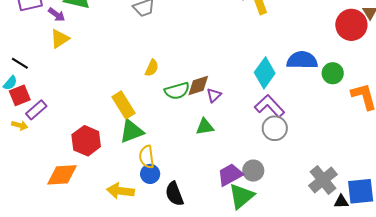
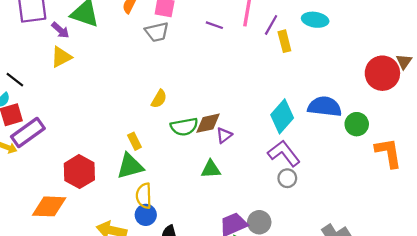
yellow rectangle: (123, 105) -> (134, 141), moved, size x0.6
purple rectangle: (36, 110) -> (28, 132), size x1.4
gray circle: (275, 128) -> (287, 178), size x0.7

